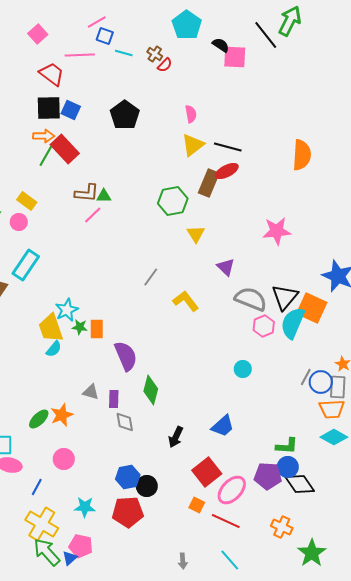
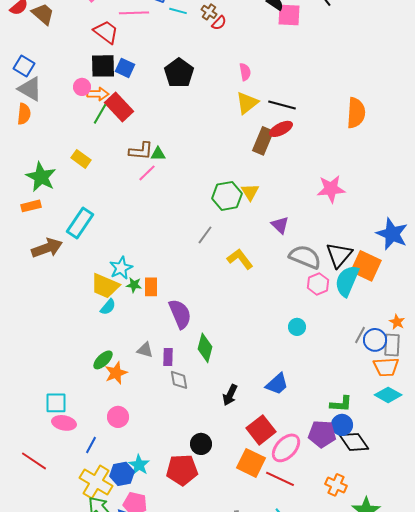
green hexagon: (173, 201) -> (227, 196), moved
pink circle: (19, 222) -> (82, 87), moved
yellow trapezoid: (51, 328) -> (105, 286), turned -48
green ellipse: (39, 419) -> (103, 360), moved
blue hexagon: (128, 477) -> (122, 474), moved
orange square: (197, 505) -> (251, 463), size x1.8
cyan star: (85, 507) -> (139, 465), turned 30

